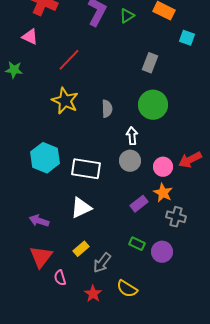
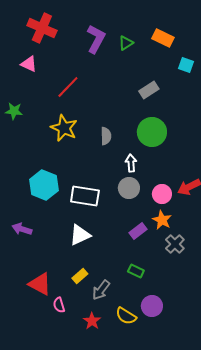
gray rectangle: (150, 63) -> (149, 90), turned 36
green star: (14, 70) -> (14, 111), moved
gray cross: (176, 217) -> (175, 244), turned 30
purple arrow: (39, 221) -> (22, 229), moved
purple circle: (162, 252) -> (152, 306), moved
red triangle: (41, 257) -> (40, 284), turned -40

